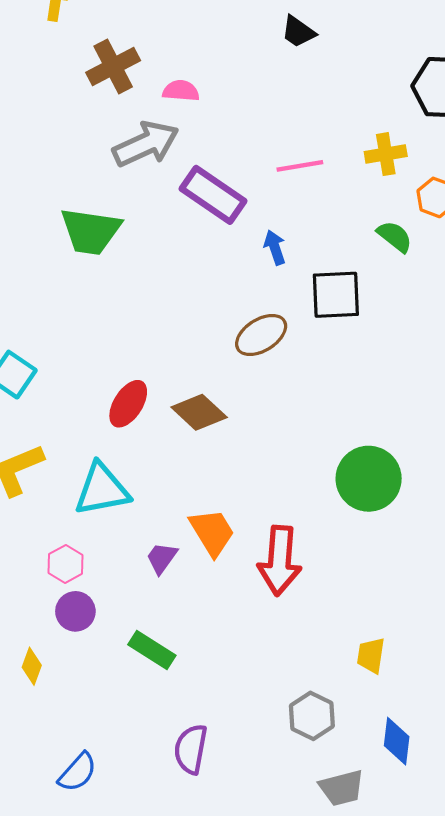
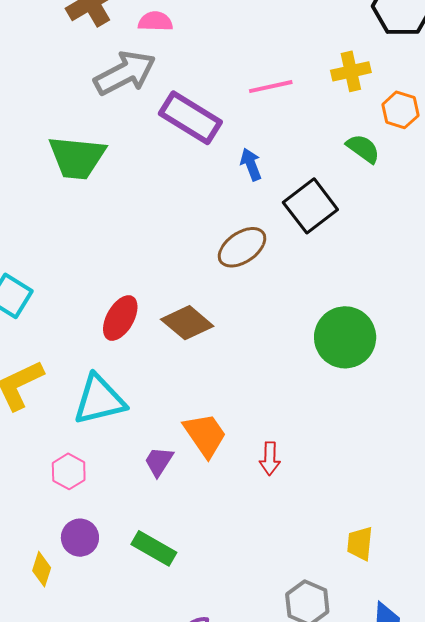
black square: (336, 295) -> (310, 206), turned -32
green circle: (369, 479) -> (345, 337), moved
red arrow: (280, 561) -> (270, 459), size x0.5
purple circle: (75, 611) -> (80, 538), moved

